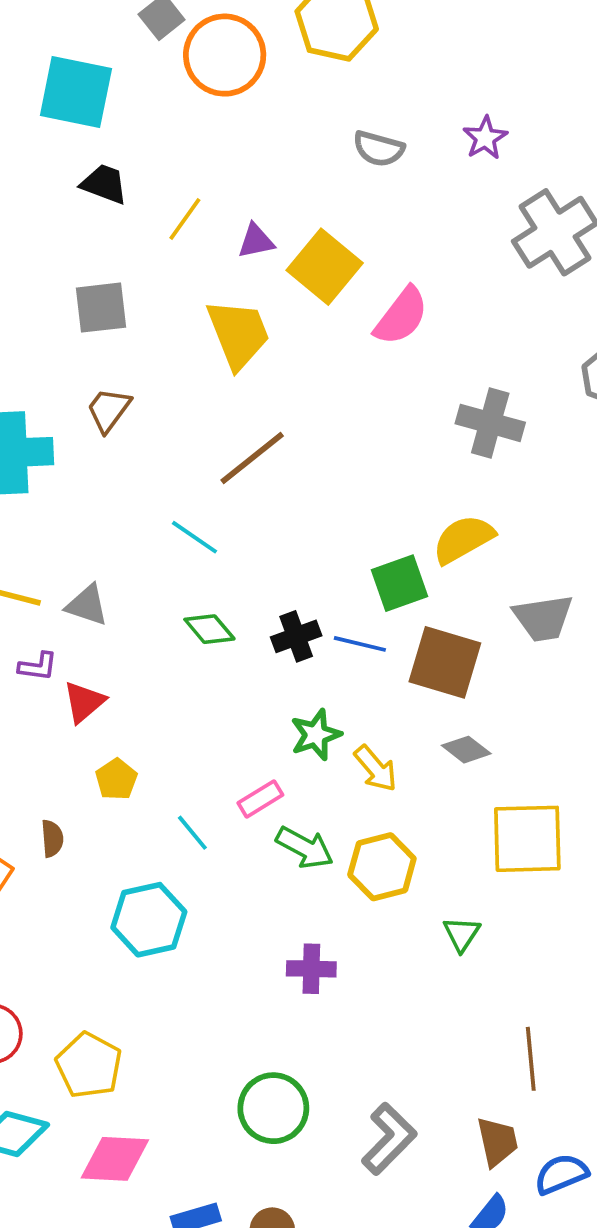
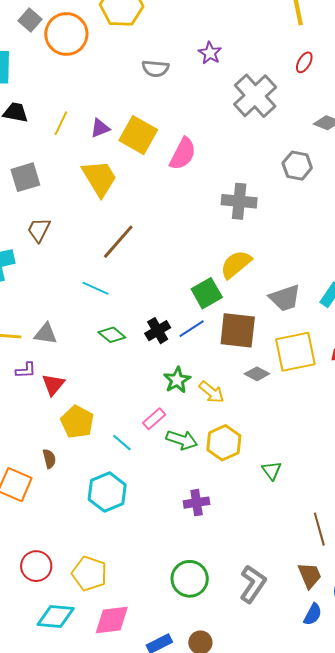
blue line: (360, 644) -> (192, 329), turned -36
yellow pentagon: (116, 779) -> (77, 422), size x1.5
yellow square: (527, 839) -> (295, 352), moved

